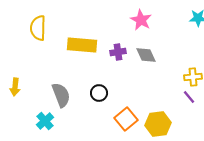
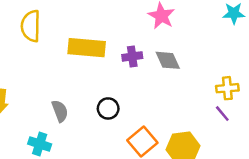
gray semicircle: (61, 95) -> (60, 111), size x0.7
cyan cross: (45, 121) -> (40, 144), turned -30

